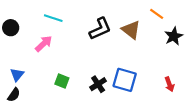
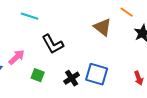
black L-shape: (100, 29) -> (53, 44), moved, turned 85
pink arrow: (44, 44) -> (17, 57), moved

